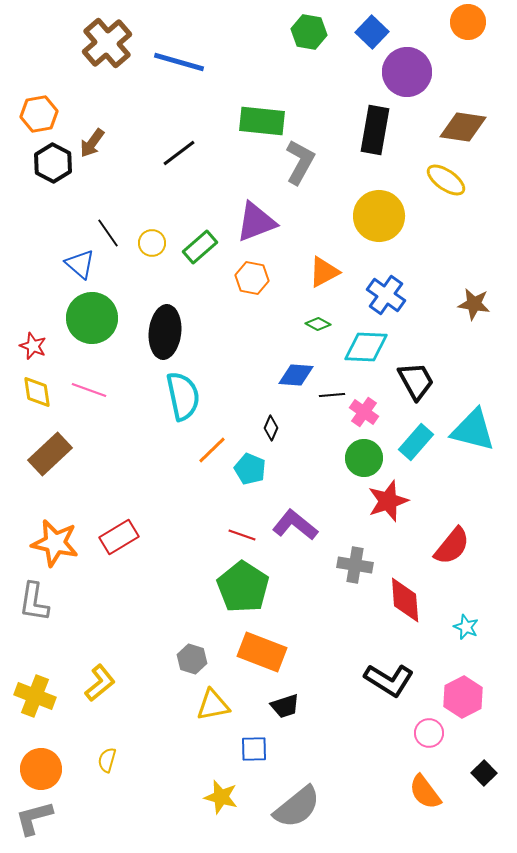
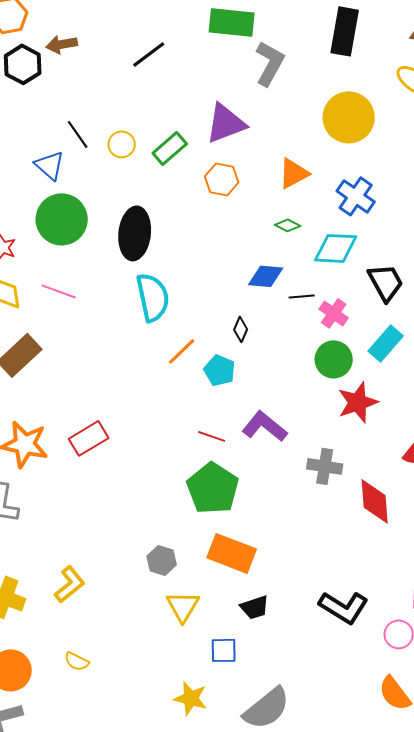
brown arrow: (92, 143) -> (62, 44), turned 44
black L-shape: (389, 680) -> (344, 607), moved
yellow triangle: (213, 705) -> (183, 606), turned -48
yellow semicircle: (107, 760) -> (77, 661), turned -80

